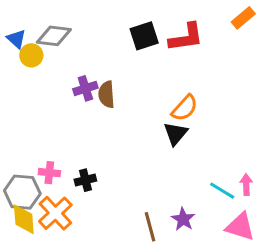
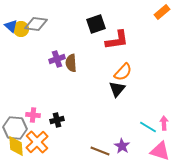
red L-shape: (186, 37) -> (117, 40), moved
yellow circle: (31, 55) -> (21, 29), moved
brown line: (150, 227) -> (100, 151), turned -54

